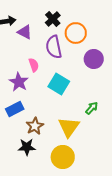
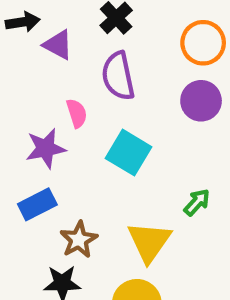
orange circle: (76, 33) -> (203, 43), moved
purple star: (19, 82) -> (46, 148), turned 30

